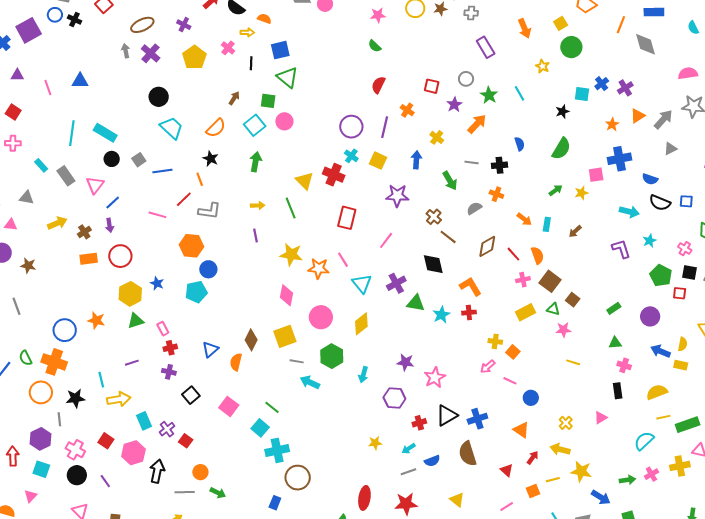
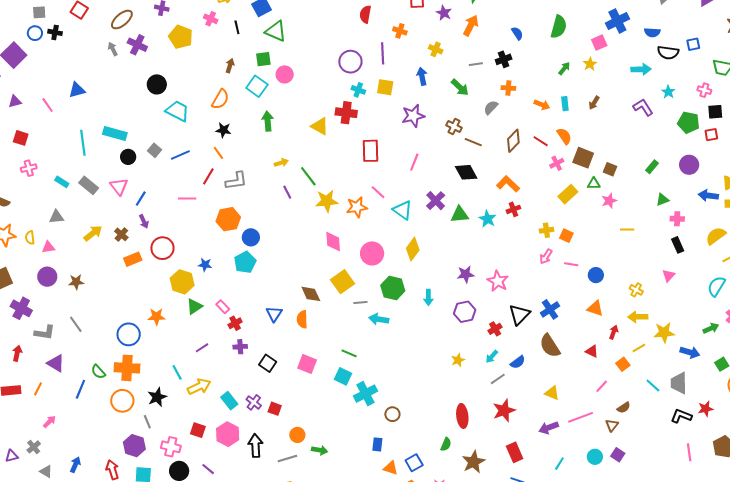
green line: (291, 208) -> (308, 176), moved
brown diamond: (251, 340) -> (311, 294), turned -35
brown circle: (298, 478) -> (392, 414), size x0.6

